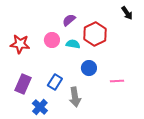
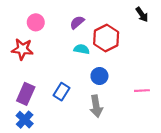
pink circle: (52, 40) -> (36, 22), moved
pink line: (117, 81) -> (142, 91), moved
gray arrow: (75, 97) -> (96, 106), moved
blue cross: (40, 107) -> (25, 120), moved

